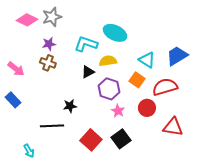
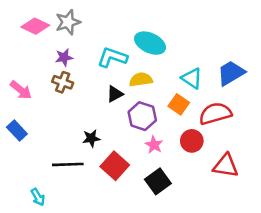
red square: (91, 140) -> (115, 166), moved

